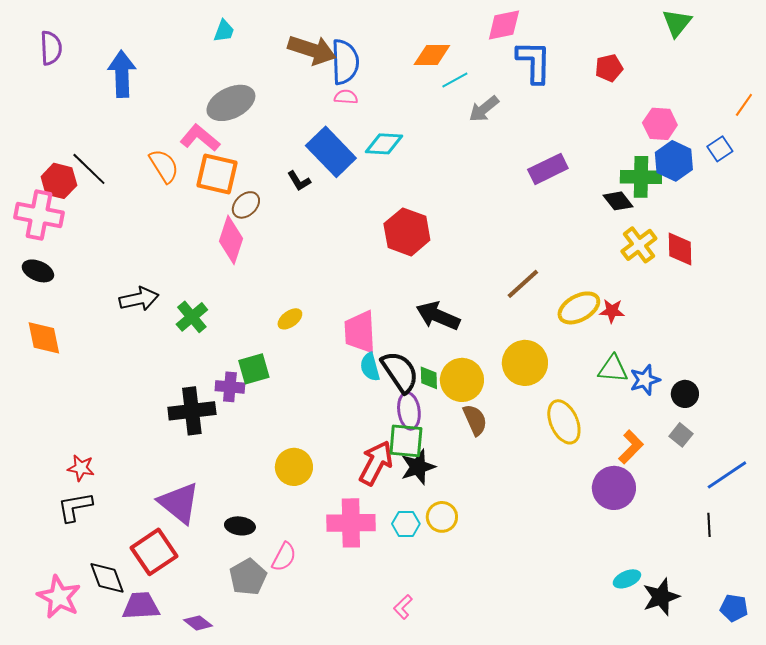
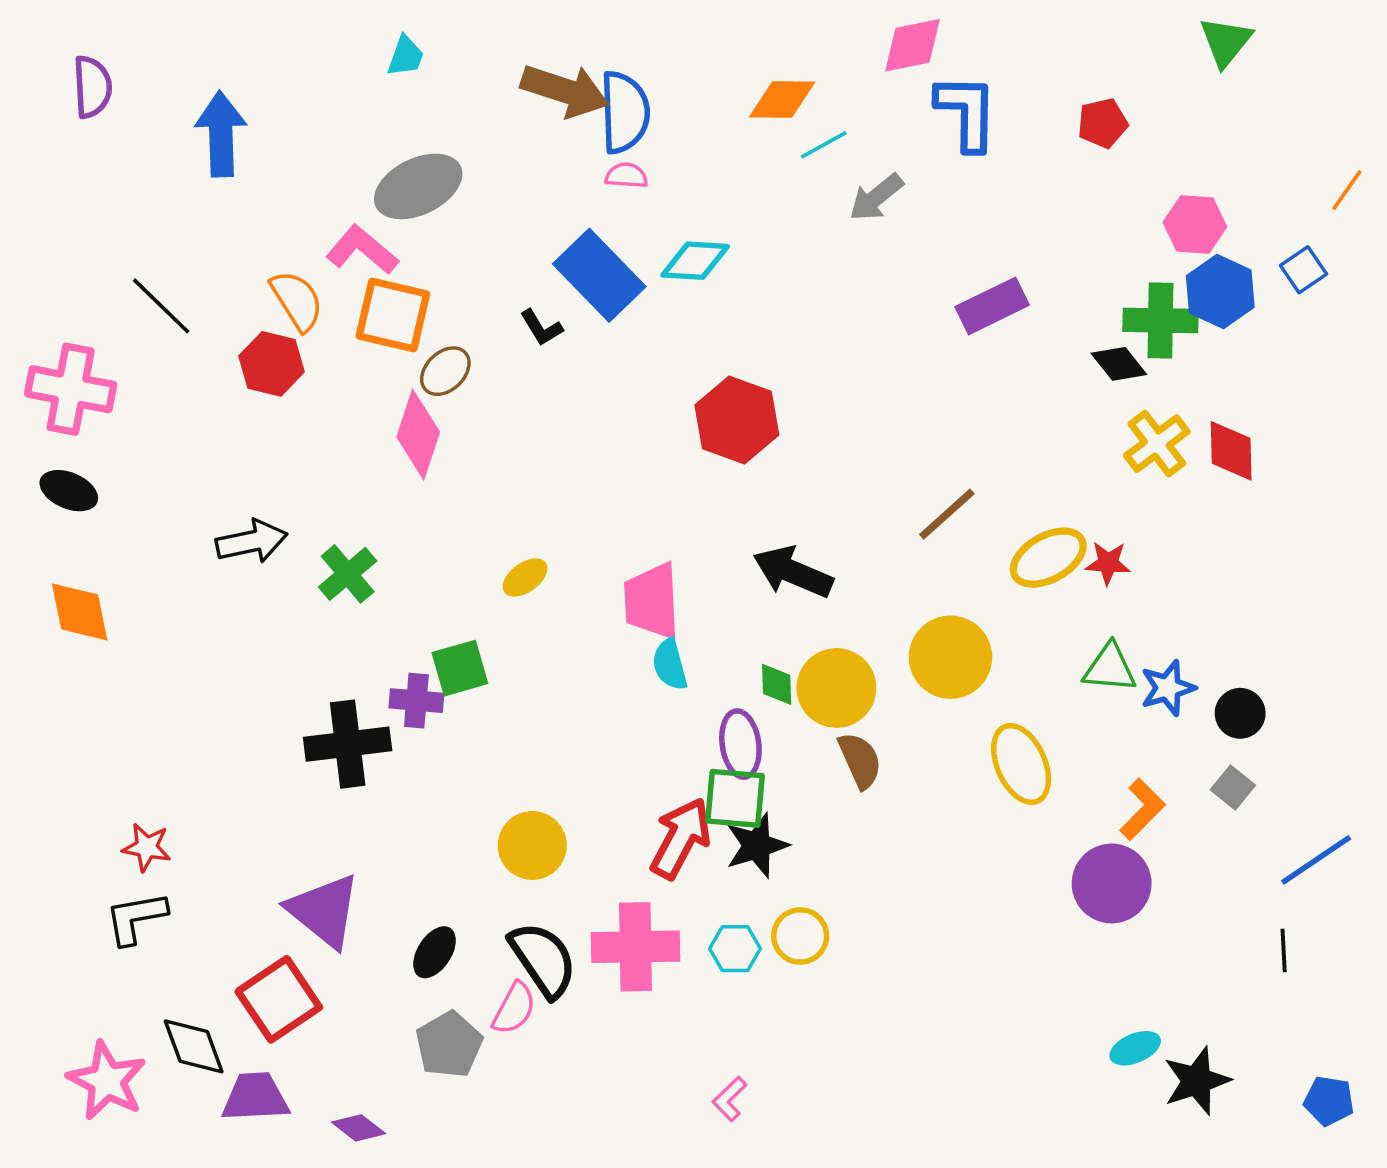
red hexagon: (59, 181) -> (272, 364), moved
black semicircle: (400, 372) -> (543, 960), moved
black ellipse: (240, 526) -> (435, 952), turned -64

